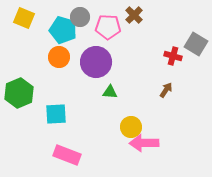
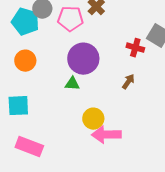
orange circle: (59, 57) -> (25, 61), moved
purple circle: (96, 62) -> (83, 59), moved

